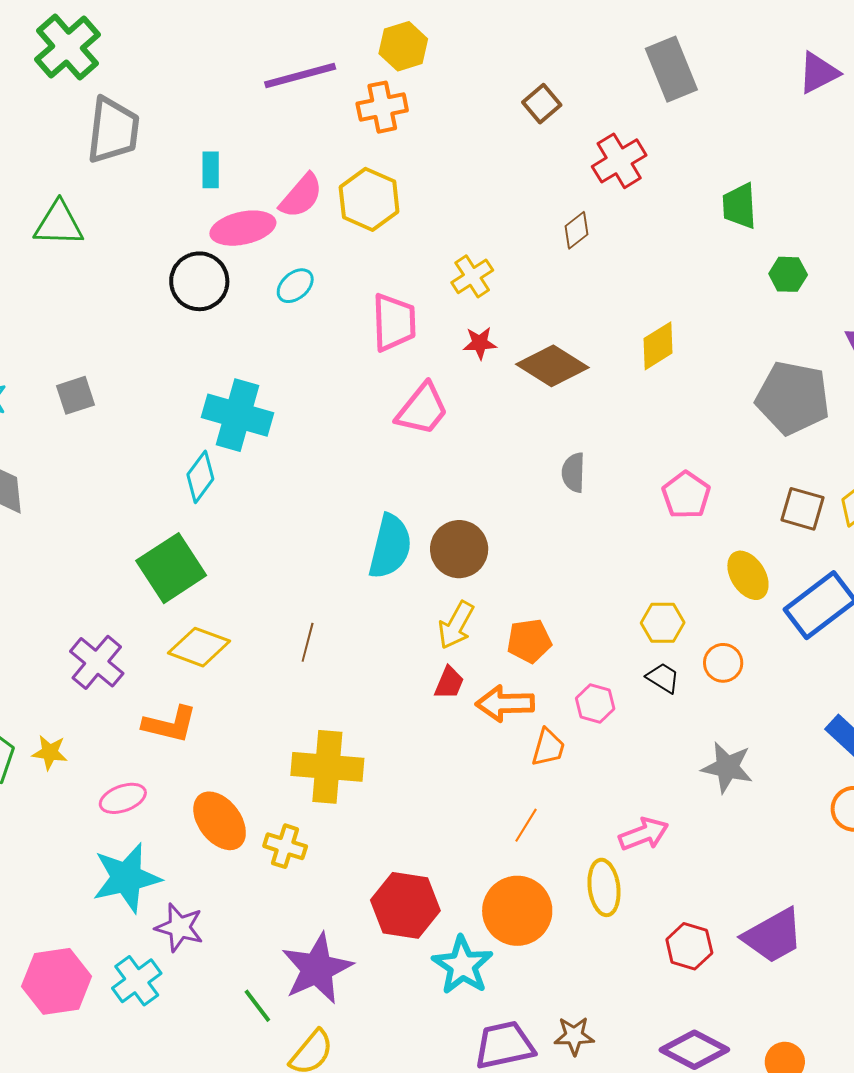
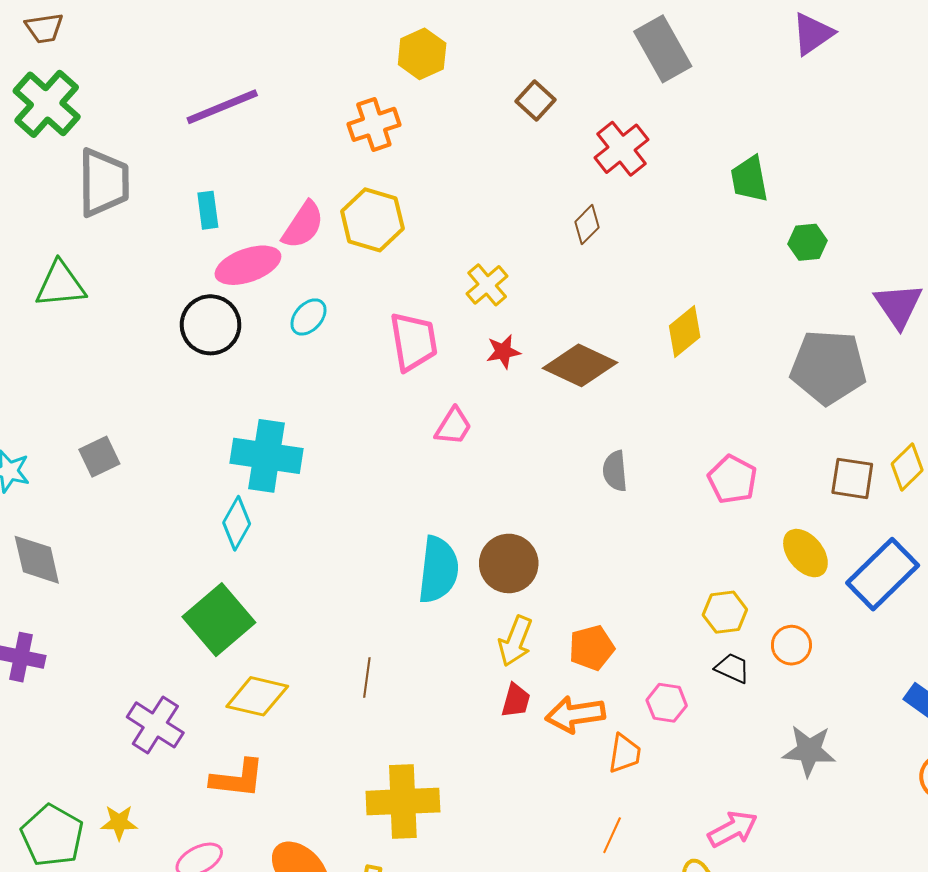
yellow hexagon: (403, 46) -> (422, 54), moved
purple line: (300, 76) -> (222, 107), moved
pink trapezoid: (422, 409) -> (453, 426), size x0.7

